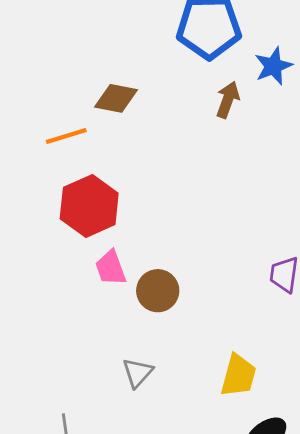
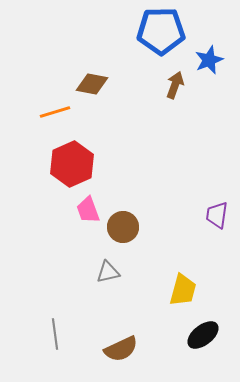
gray triangle: (138, 373) -> (108, 272), moved, turned 35

